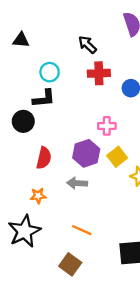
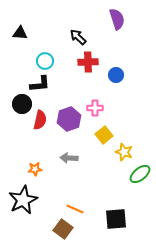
purple hexagon: (86, 153) -> (69, 119), moved
red semicircle: (44, 158) -> (40, 120), moved
orange line: (82, 230) -> (75, 209), moved

